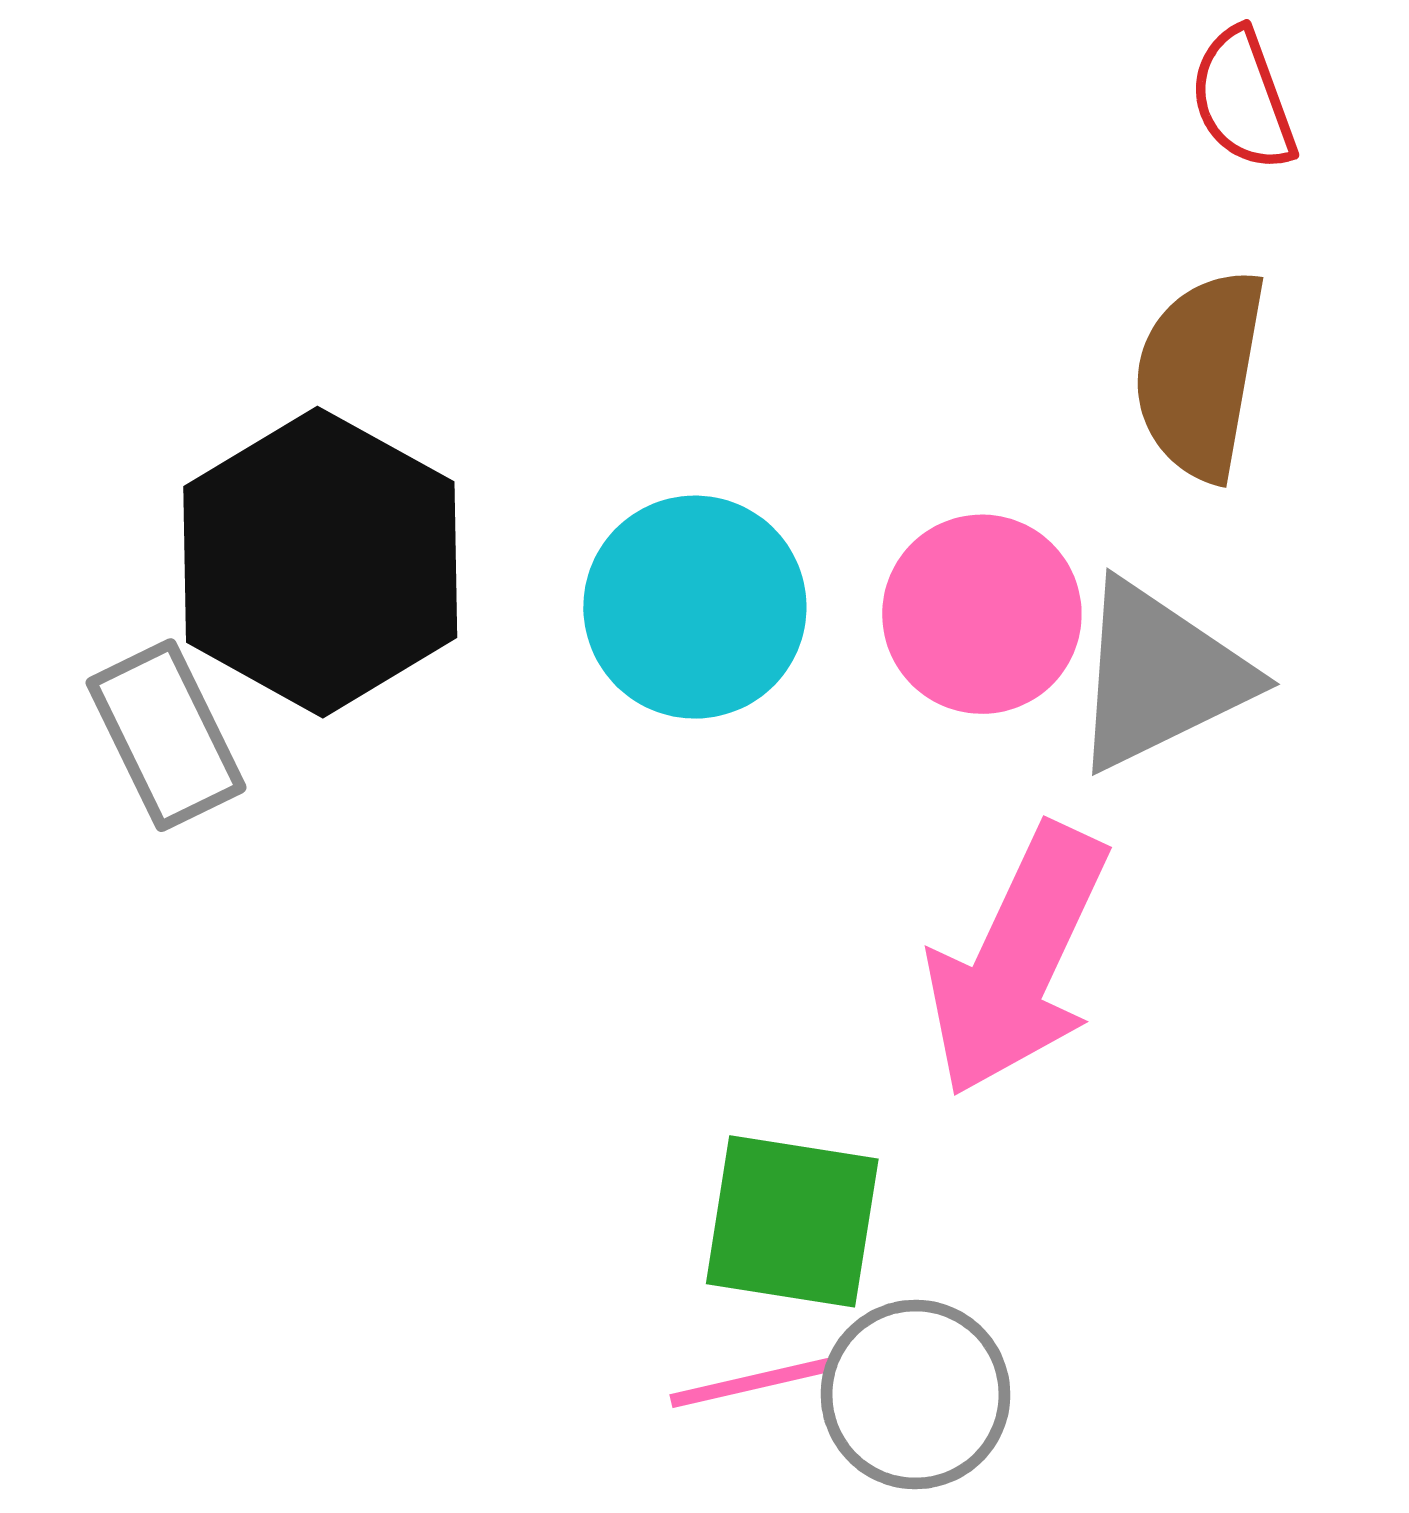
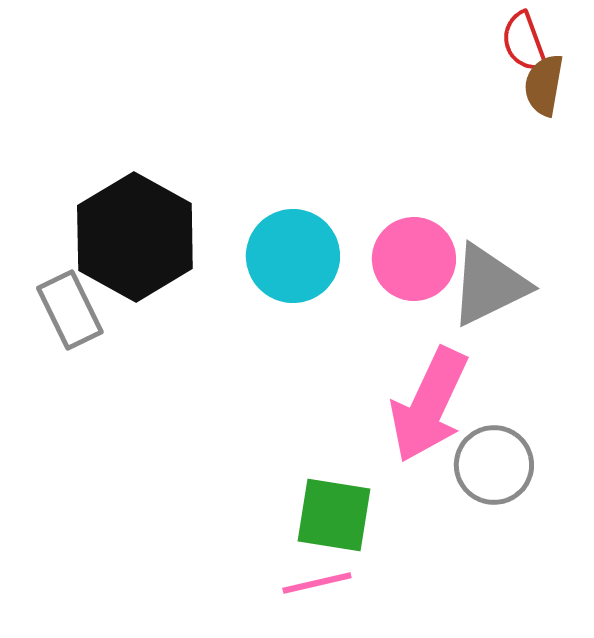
brown semicircle: (1200, 375) -> (544, 85), moved, size x0.7
gray circle: (915, 1394) -> (494, 465), moved

